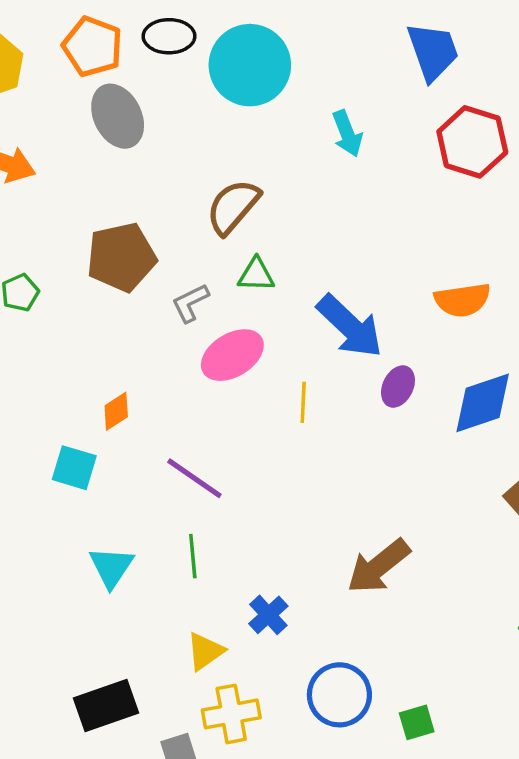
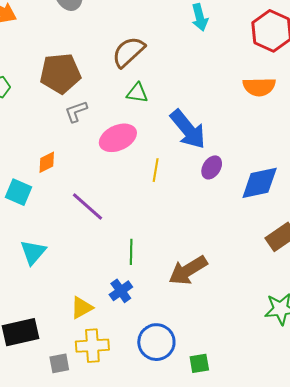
orange semicircle: (462, 300) -> (259, 87), moved
gray L-shape: (190, 303) -> (76, 112), moved
green line: (193, 556) -> (131, 252), moved

